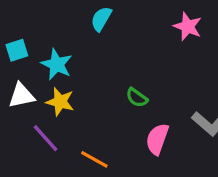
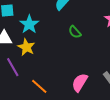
green semicircle: (137, 98) -> (75, 32), moved

